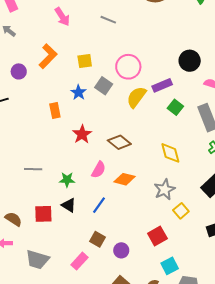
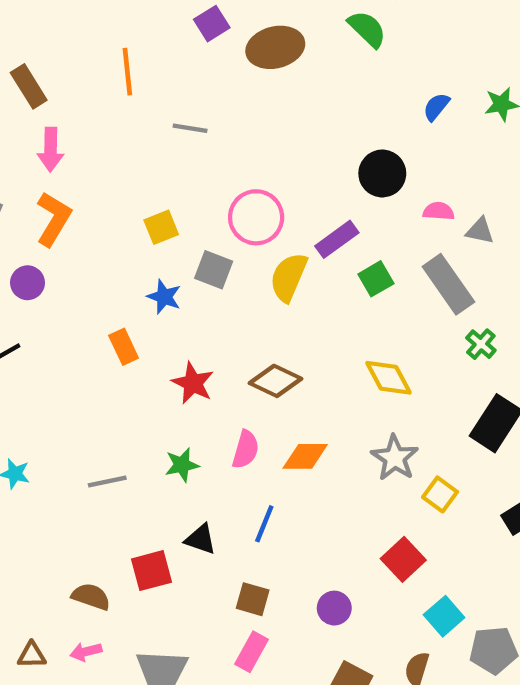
pink arrow: (62, 17) -> (51, 149), moved, turned 48
orange L-shape: (48, 56) -> (53, 219), moved
green square: (175, 107) -> (376, 279), turned 35
green star: (67, 180) -> (182, 465), moved
brown square: (98, 239) -> (253, 599), moved

